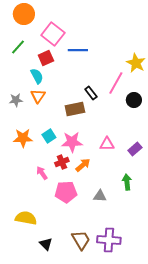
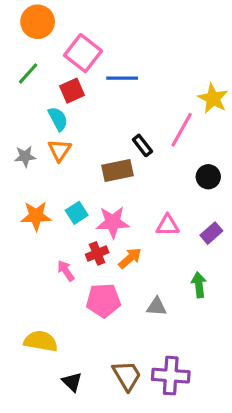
black circle: (134, 100) -> (208, 177), moved

